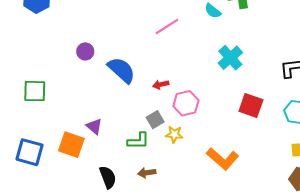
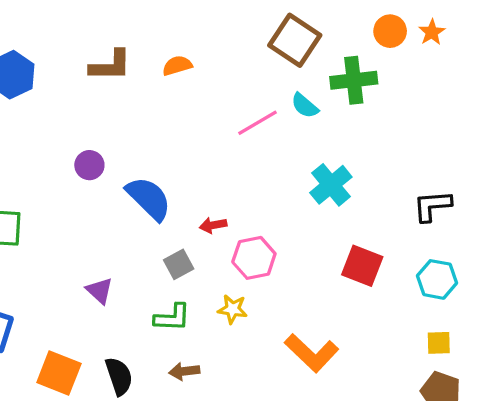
pink line: (167, 26) -> (257, 123), moved
gray square: (155, 120) -> (179, 264), moved
orange square: (71, 145) -> (59, 373), moved

